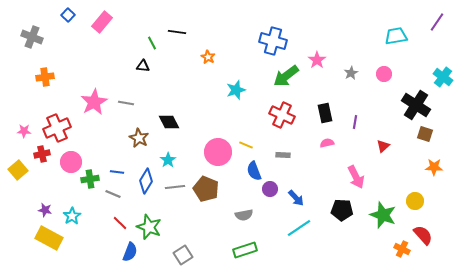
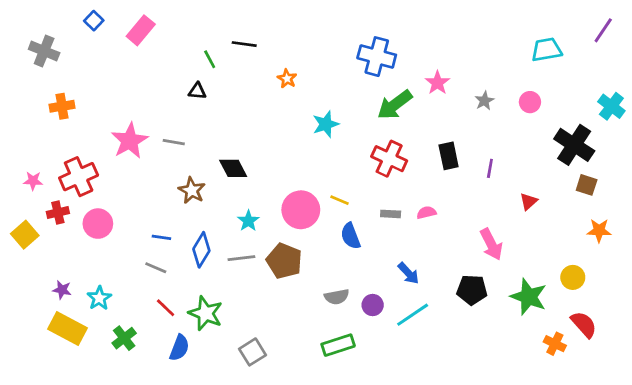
pink semicircle: (327, 143) -> (426, 213), moved
cyan star: (168, 160) -> (248, 221), moved
green cross: (90, 179) -> (124, 338), moved, turned -30
purple circle: (270, 189) -> (373, 305), moved

